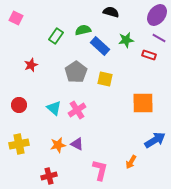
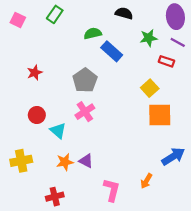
purple ellipse: (157, 15) -> (175, 17), turned -45
green rectangle: (56, 36) -> (55, 14), moved
green star: (126, 40) -> (149, 38), moved
yellow square: (105, 79) -> (150, 88), moved, turned 35
red circle: (19, 105) -> (37, 115), moved
cyan triangle: (54, 108) -> (58, 131), moved
pink cross: (77, 110) -> (85, 112), moved

